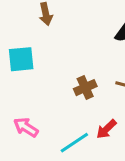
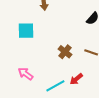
brown cross: (85, 88) -> (65, 52), turned -32

